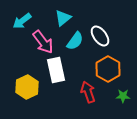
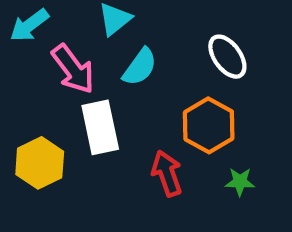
white ellipse: (100, 36) -> (227, 57), moved

